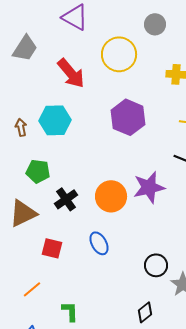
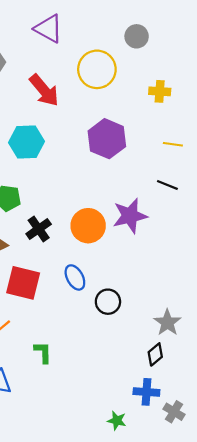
red square: (52, 248) -> (23, 283), size x1.5
black circle: (156, 265) -> (108, 302), moved
black diamond: (145, 312) -> (155, 354), moved

